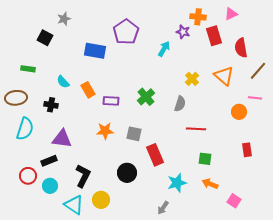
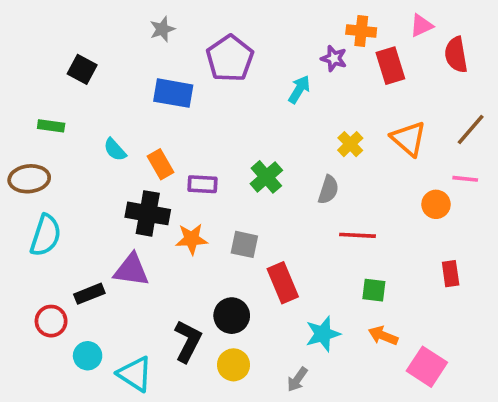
gray star: (64, 19) -> (162, 29), moved
red semicircle: (241, 48) -> (456, 55), moved
black cross: (51, 105) -> (148, 213), moved, size x1.6
purple triangle: (62, 139) -> (131, 270), moved
black L-shape: (83, 176) -> (188, 341), moved
cyan circle: (50, 186) -> (88, 356), moved
yellow circle: (101, 200) -> (233, 365), moved
pink square: (234, 201) -> (427, 367), size x1.5

